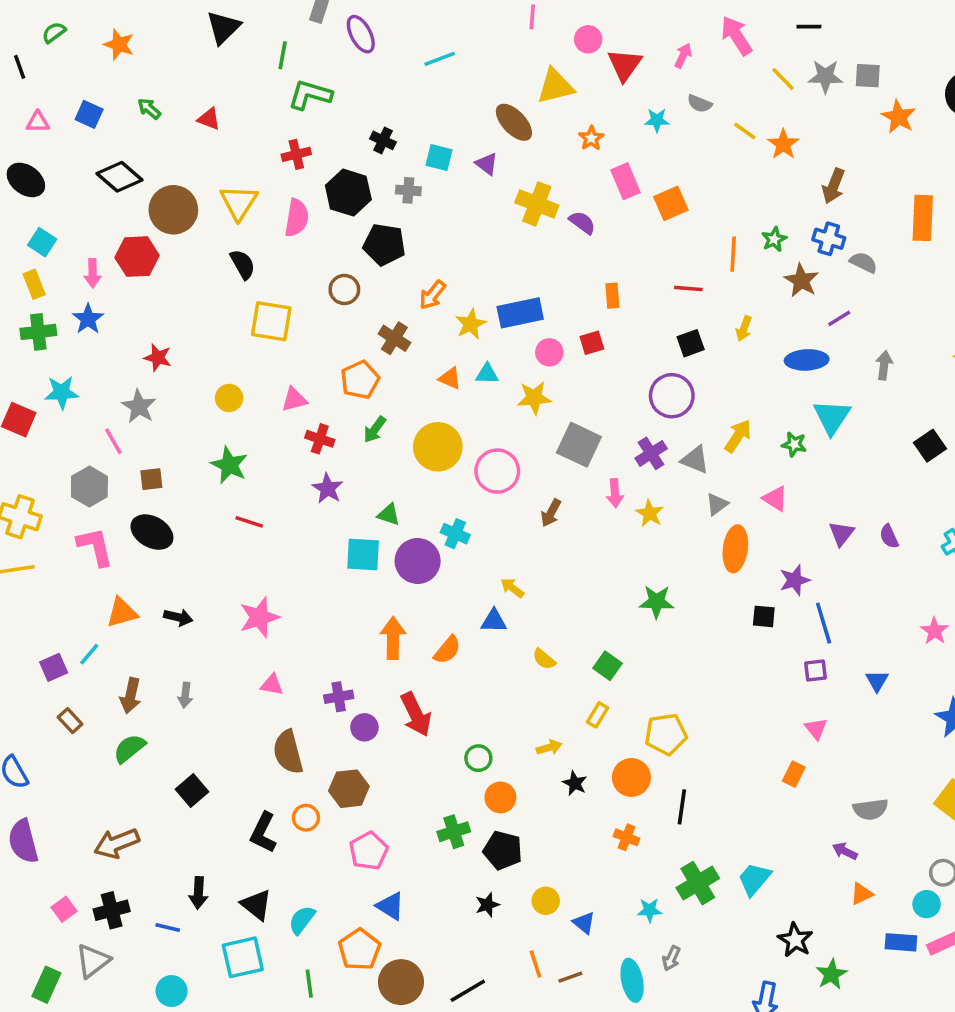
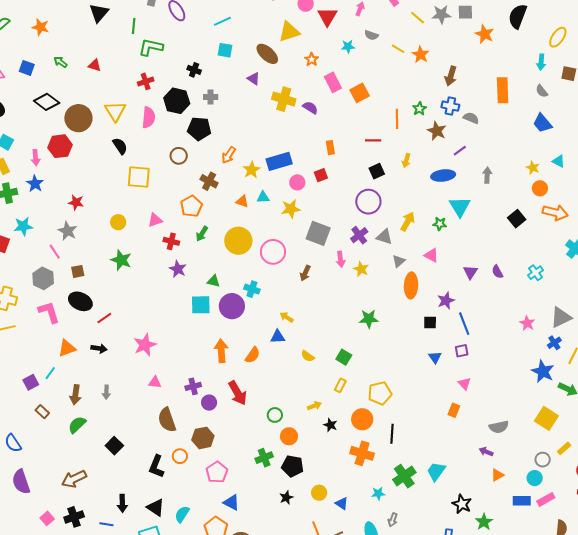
cyan square: (439, 158) -> (225, 50), moved
red line: (249, 522) -> (104, 318), moved, turned -49
blue triangle: (877, 681) -> (435, 357), moved
orange cross: (626, 837) -> (362, 453), size x1.6

